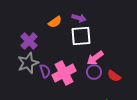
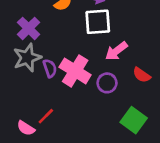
purple circle: (94, 72) -> (107, 83), moved
pink cross: (64, 73) -> (75, 71), turned -30

